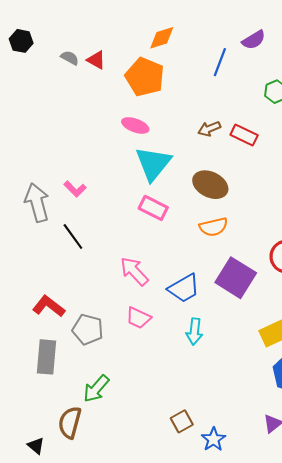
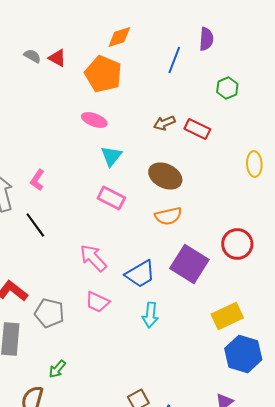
purple semicircle: (254, 40) -> (206, 39), turned -55
cyan triangle: (153, 164) -> (111, 156), size x0.6
pink L-shape: (75, 189) -> (37, 180), turned 80
green arrow: (96, 389) -> (57, 369), size x0.7

